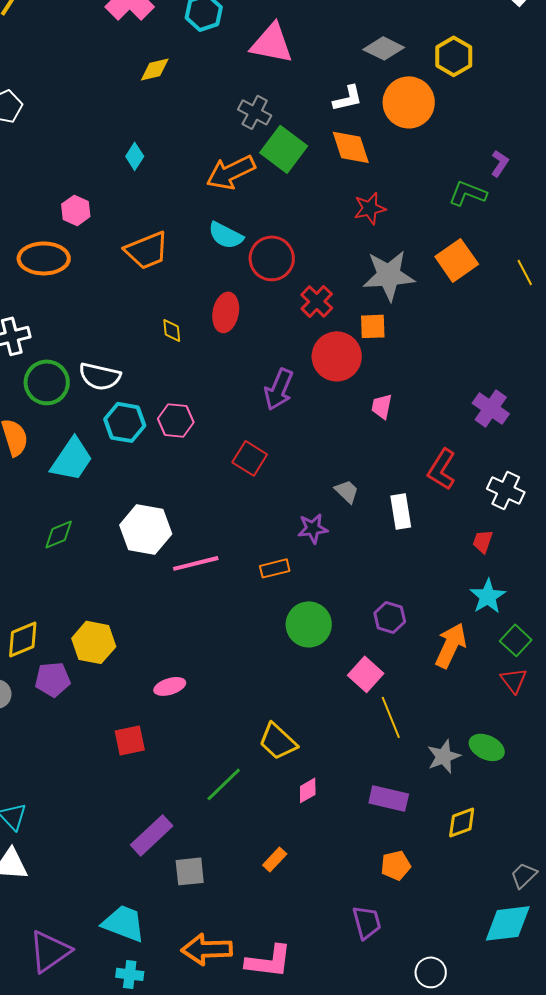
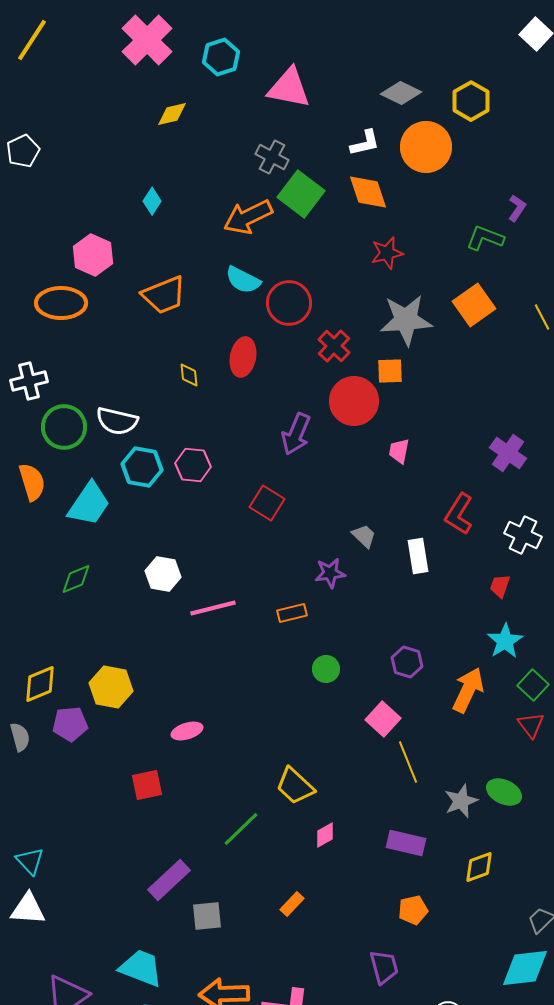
pink hexagon: (76, 210) -> (93, 255), size x1.4
white hexagon: (146, 529) -> (163, 574), size x0.7
green circle: (309, 624) -> (326, 669), size x0.6

